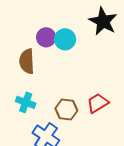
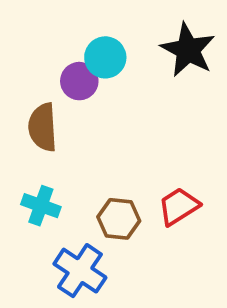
cyan circle: (65, 39) -> (105, 57), moved

